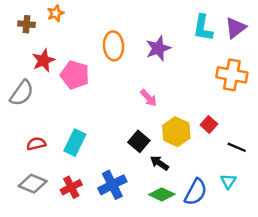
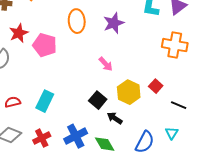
green diamond: (162, 194) -> (105, 144), moved, turned 35

